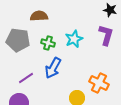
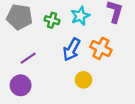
blue arrow: (53, 68) -> (72, 49), moved
orange cross: (99, 83) -> (101, 48), moved

